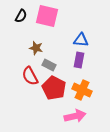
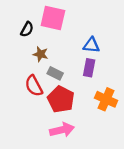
black semicircle: (21, 16) -> (27, 29), moved
orange cross: (82, 90) -> (106, 99), moved
pink arrow: (75, 116) -> (62, 130), moved

